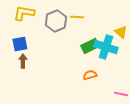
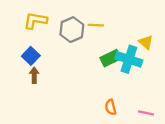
blue square: (20, 44) -> (31, 56), turned -35
orange semicircle: (90, 75) -> (111, 107), moved, turned -88

